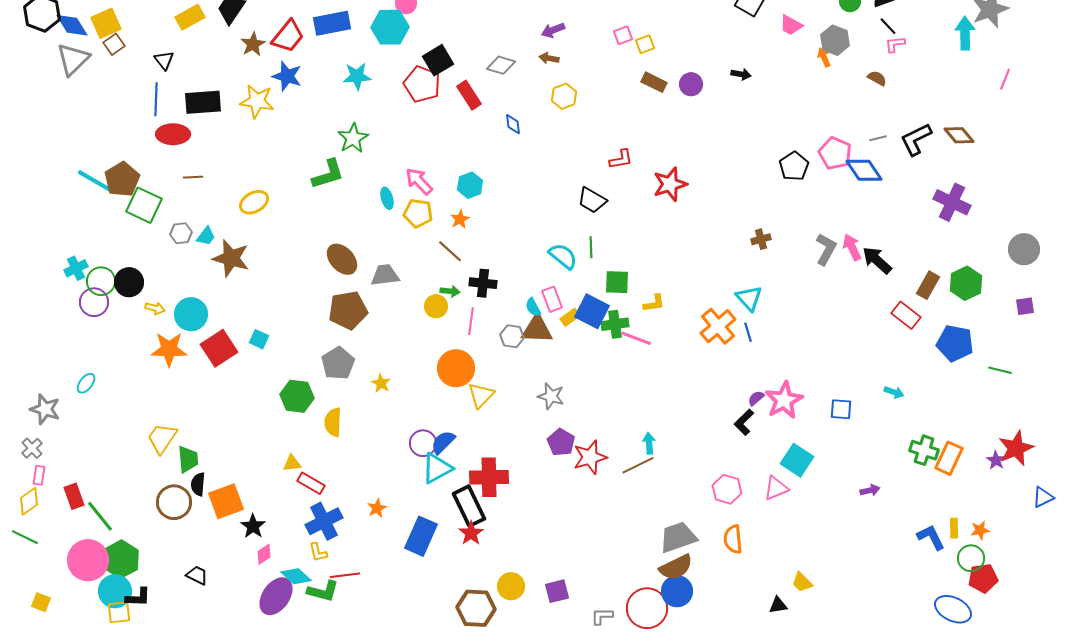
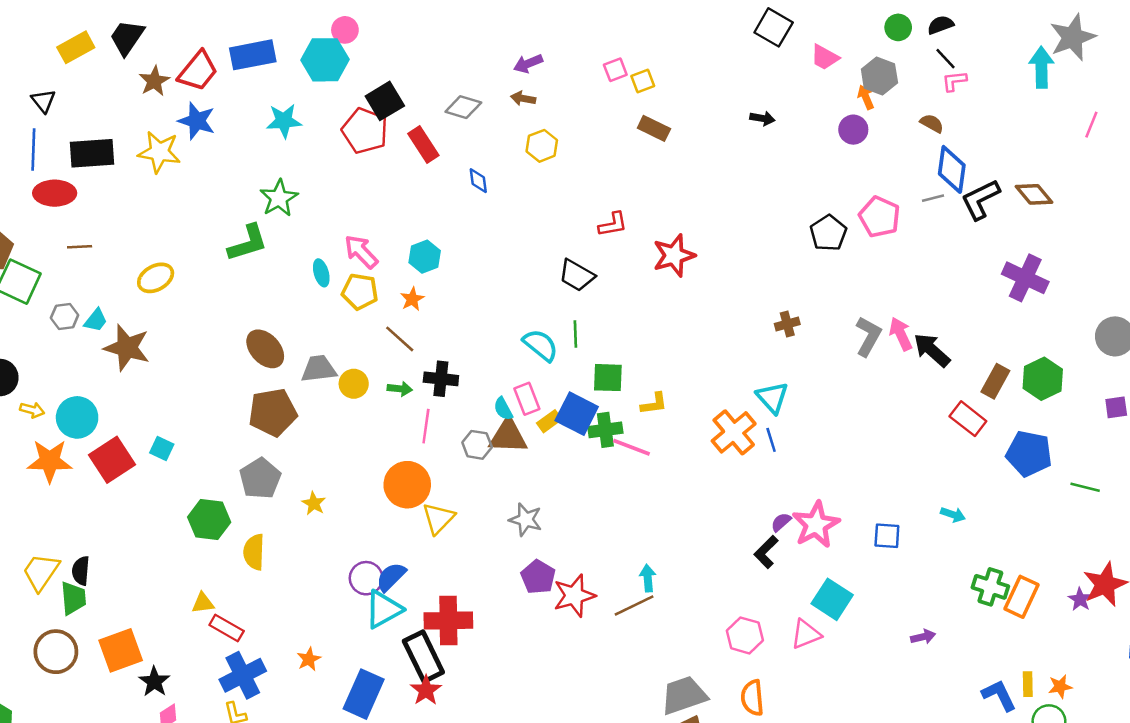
purple circle: (691, 84) -> (853, 130), moved
blue diamond: (864, 170) -> (952, 169), moved, turned 42
yellow circle: (436, 306) -> (354, 384), moved
black semicircle: (198, 484) -> (81, 571), moved

